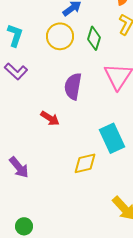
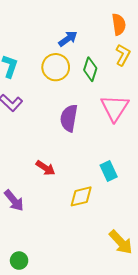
red arrow: (50, 118) -> (46, 168), moved
cyan rectangle: (112, 138) -> (109, 171), size x0.7

